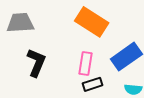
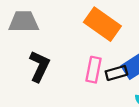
black rectangle: (92, 84) -> (116, 73), moved

